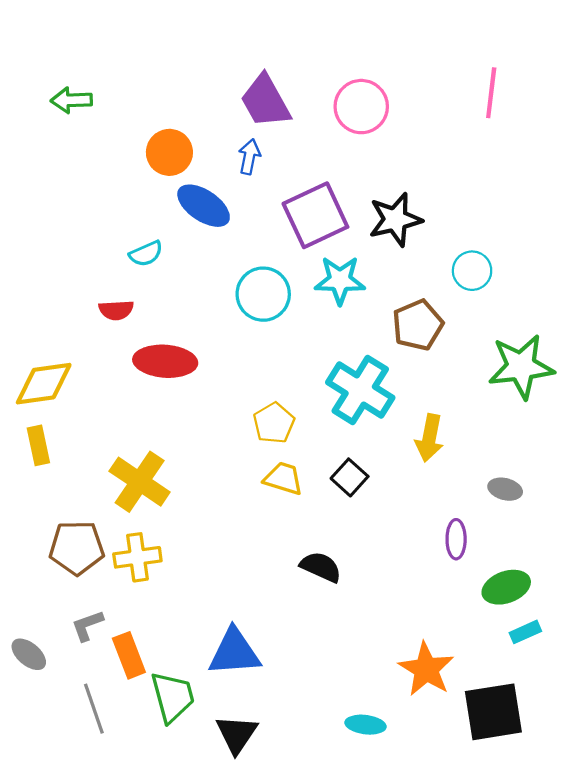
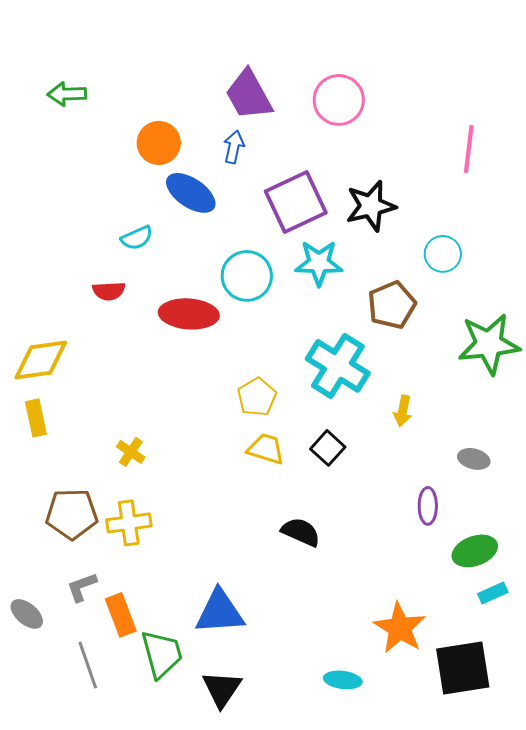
pink line: (491, 93) -> (469, 149), moved
red ellipse: (165, 361) -> (189, 314), moved
yellow arrow: (429, 438) -> (403, 411), size x0.7
yellow cross: (140, 482) -> (131, 452), size x0.5

